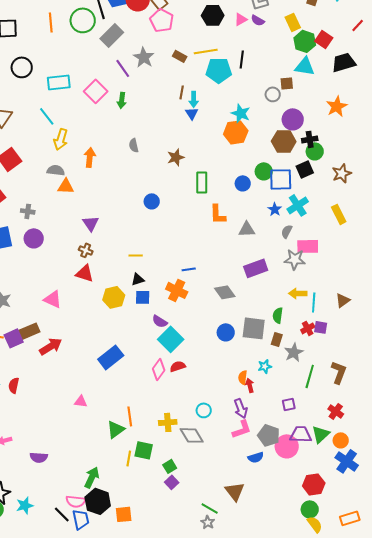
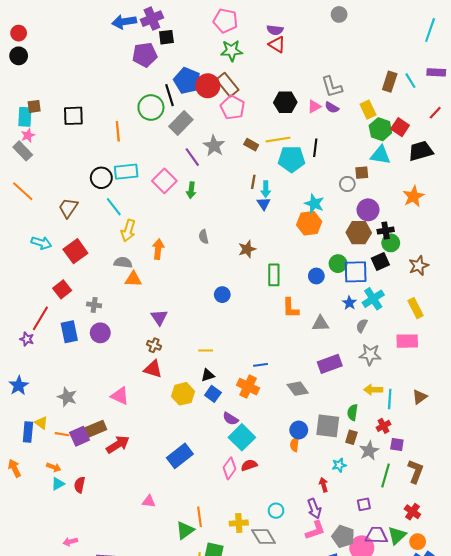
orange line: (51, 22) -> (118, 131), moved
black circle: (22, 67) -> (101, 178), moved
pink rectangle: (308, 246) -> (407, 341), moved
blue square: (143, 297) -> (213, 394), turned 35
purple square: (321, 327) -> (397, 444), moved
orange semicircle: (243, 377) -> (295, 444), moved

